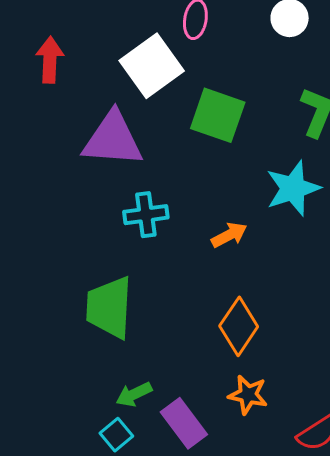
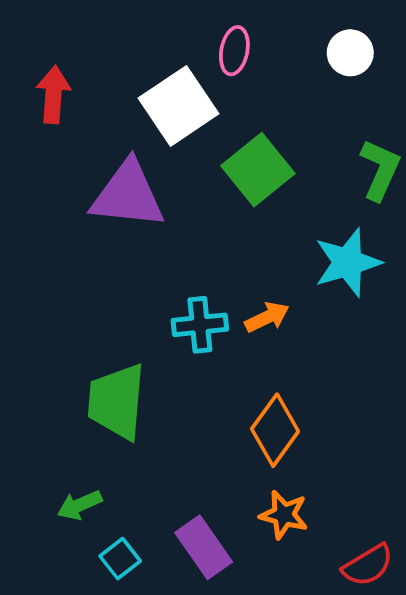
green square: (218, 115) -> (258, 170), turned 30
cyan cross: (146, 215) -> (200, 325), moved
green arrow: (134, 394) -> (80, 505), moved

